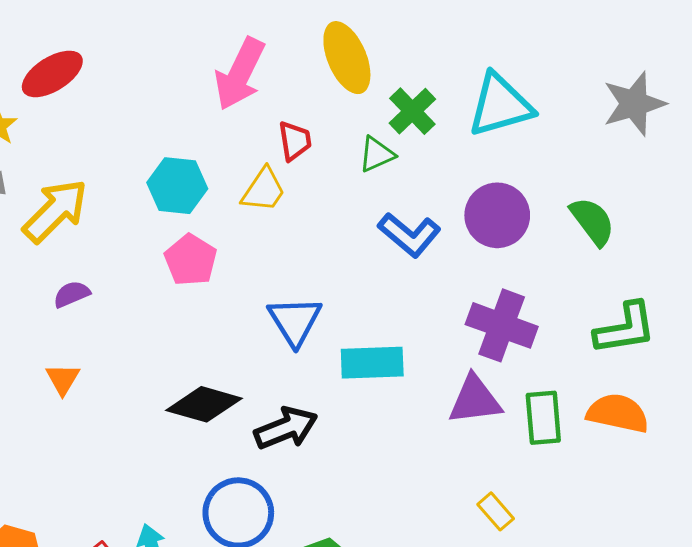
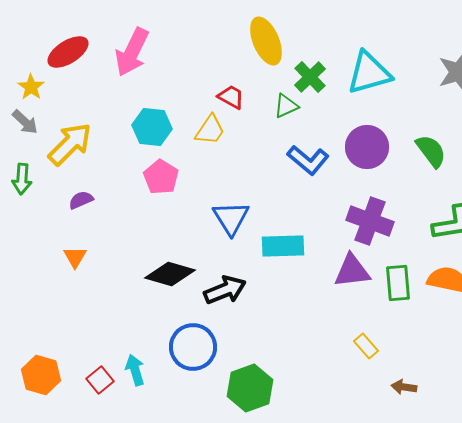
pink arrow: (240, 74) -> (132, 52), moved
red trapezoid: (295, 141) -> (231, 97), turned -52

